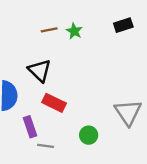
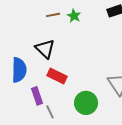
green circle: (89, 135) -> (86, 103), size x1.5
gray line: (46, 146) -> (50, 112), turned 56

